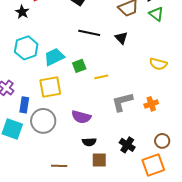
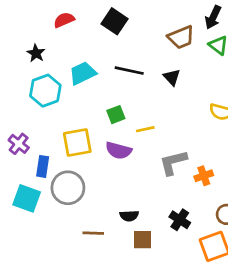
black star: (22, 12) -> (36, 53), moved
cyan trapezoid: (54, 57) -> (83, 73), moved
orange cross: (151, 104) -> (204, 176), moved
purple semicircle: (81, 117) -> (119, 150), moved
brown line: (59, 166) -> (93, 233), moved

